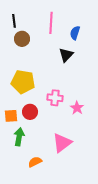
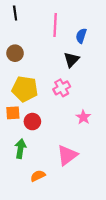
black line: (14, 21) -> (15, 13), moved
brown circle: (22, 39) -> (15, 53), moved
pink cross: (55, 98) -> (62, 88), moved, turned -35
orange square: (11, 116) -> (13, 113), moved

